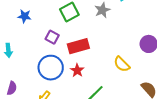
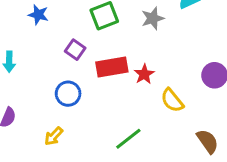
blue circle: (51, 68) -> (68, 94), size x0.7
red star: (77, 70) -> (144, 74), moved

